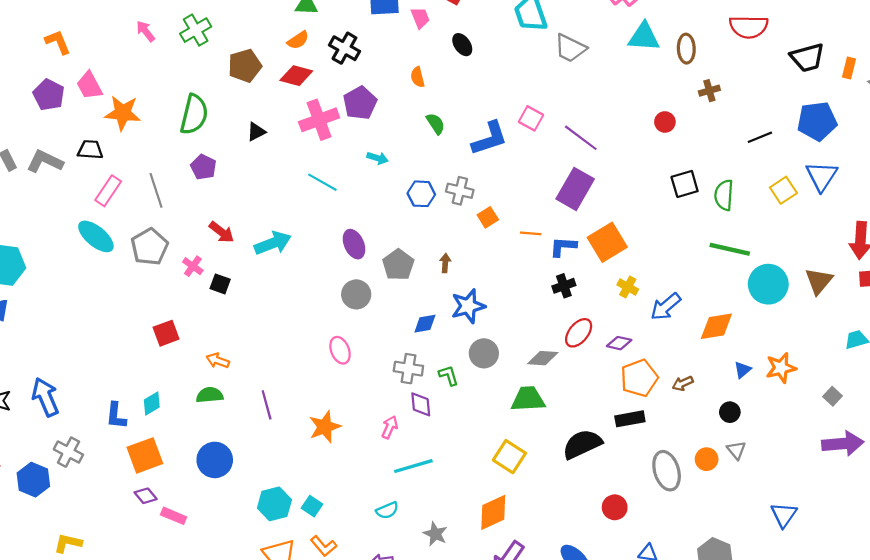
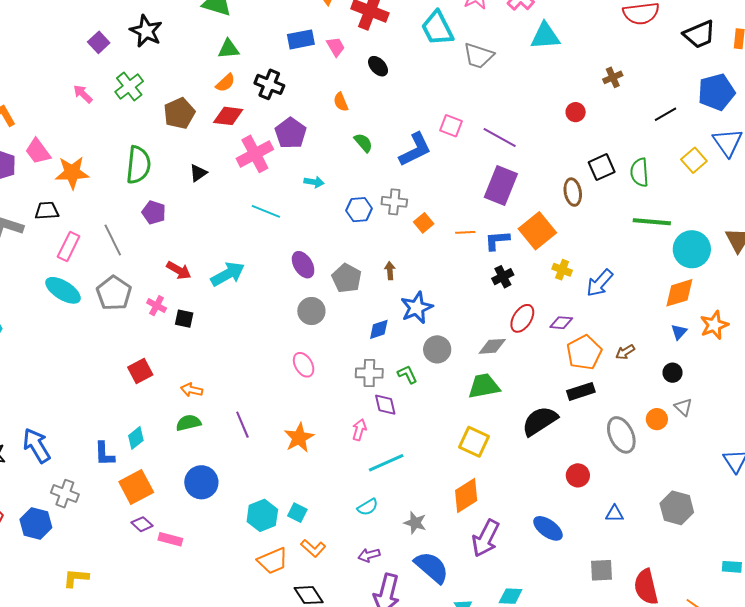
brown ellipse: (686, 49) -> (573, 192), moved
orange diamond: (716, 326) -> (679, 293), moved

